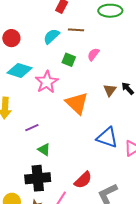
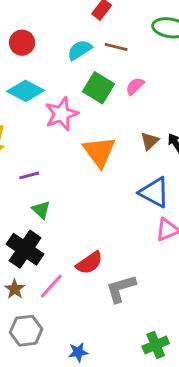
green square: (69, 60) -> (98, 88), size x1.5
blue triangle: (107, 138) -> (154, 192), moved
black cross: (38, 178) -> (25, 249), turned 30

